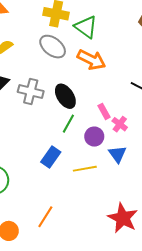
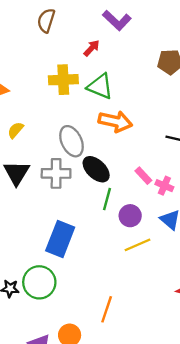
gray ellipse: (53, 47) -> (72, 141), moved, turned 40
purple circle: (94, 137) -> (130, 216), moved
blue rectangle: (51, 157) -> (60, 239), moved, size x1.4

